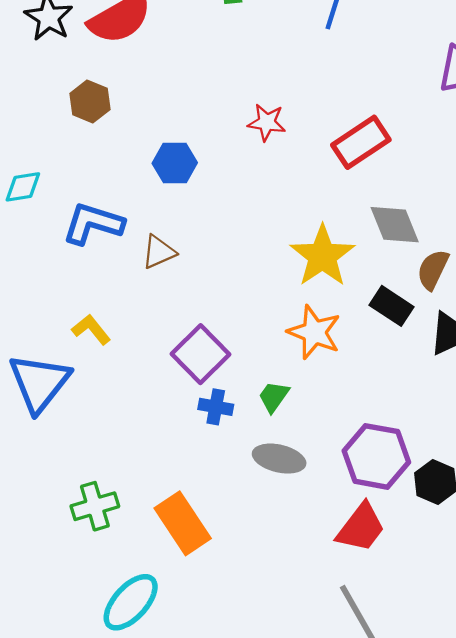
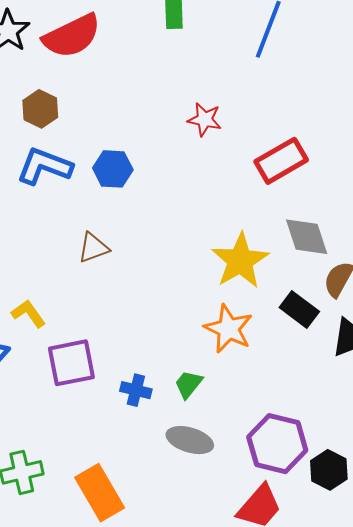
red star: (267, 122) -> (205, 119), moved
blue L-shape: (93, 224) -> (44, 166), moved
purple square: (201, 354) -> (71, 363), moved, turned 30

